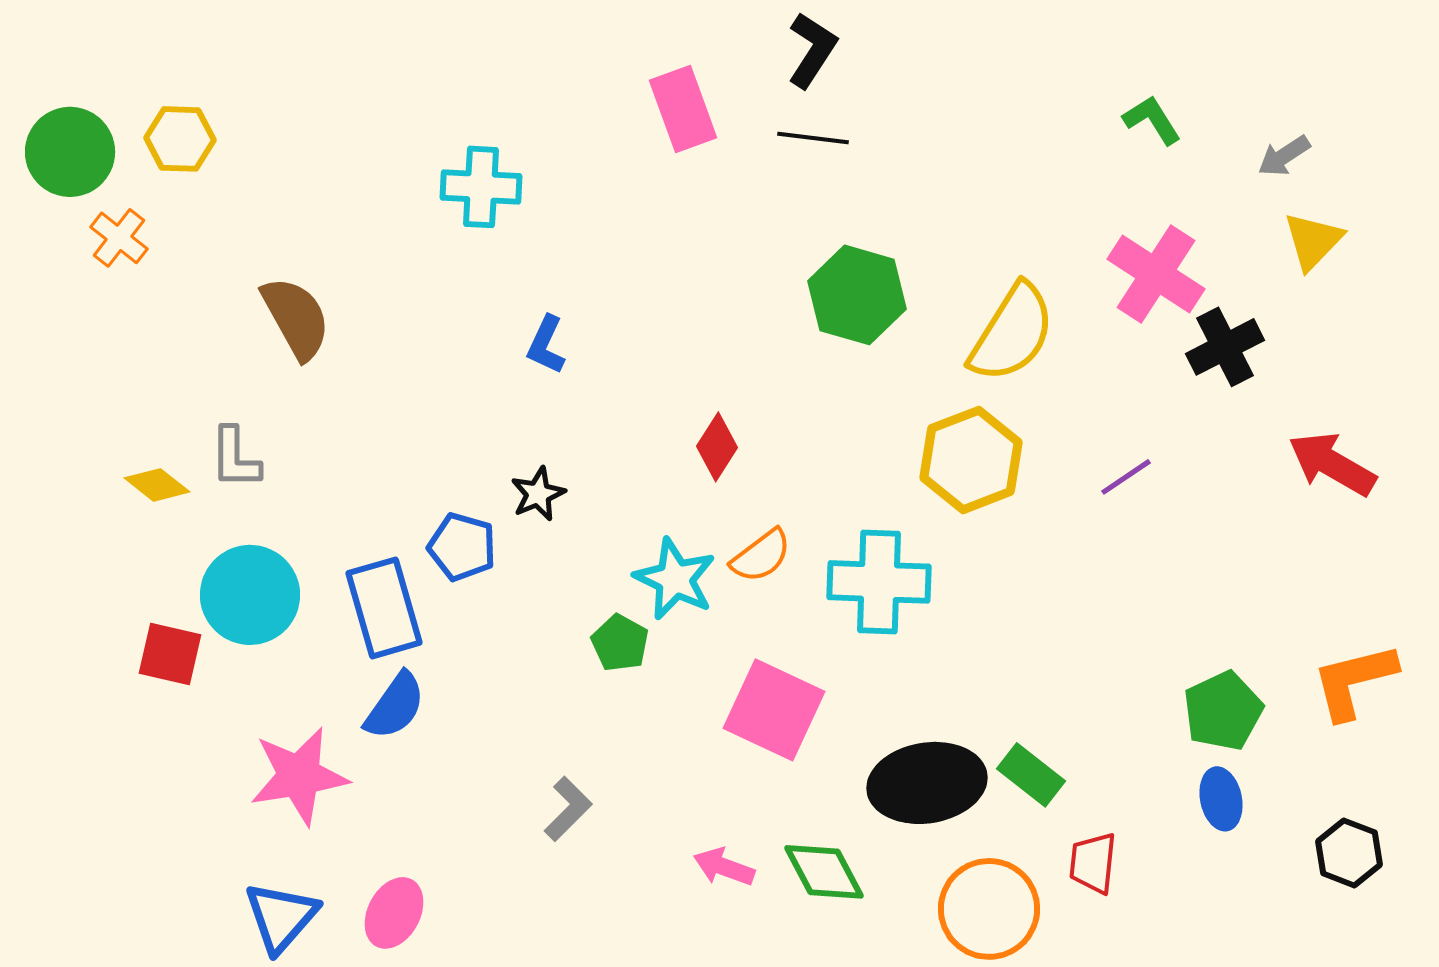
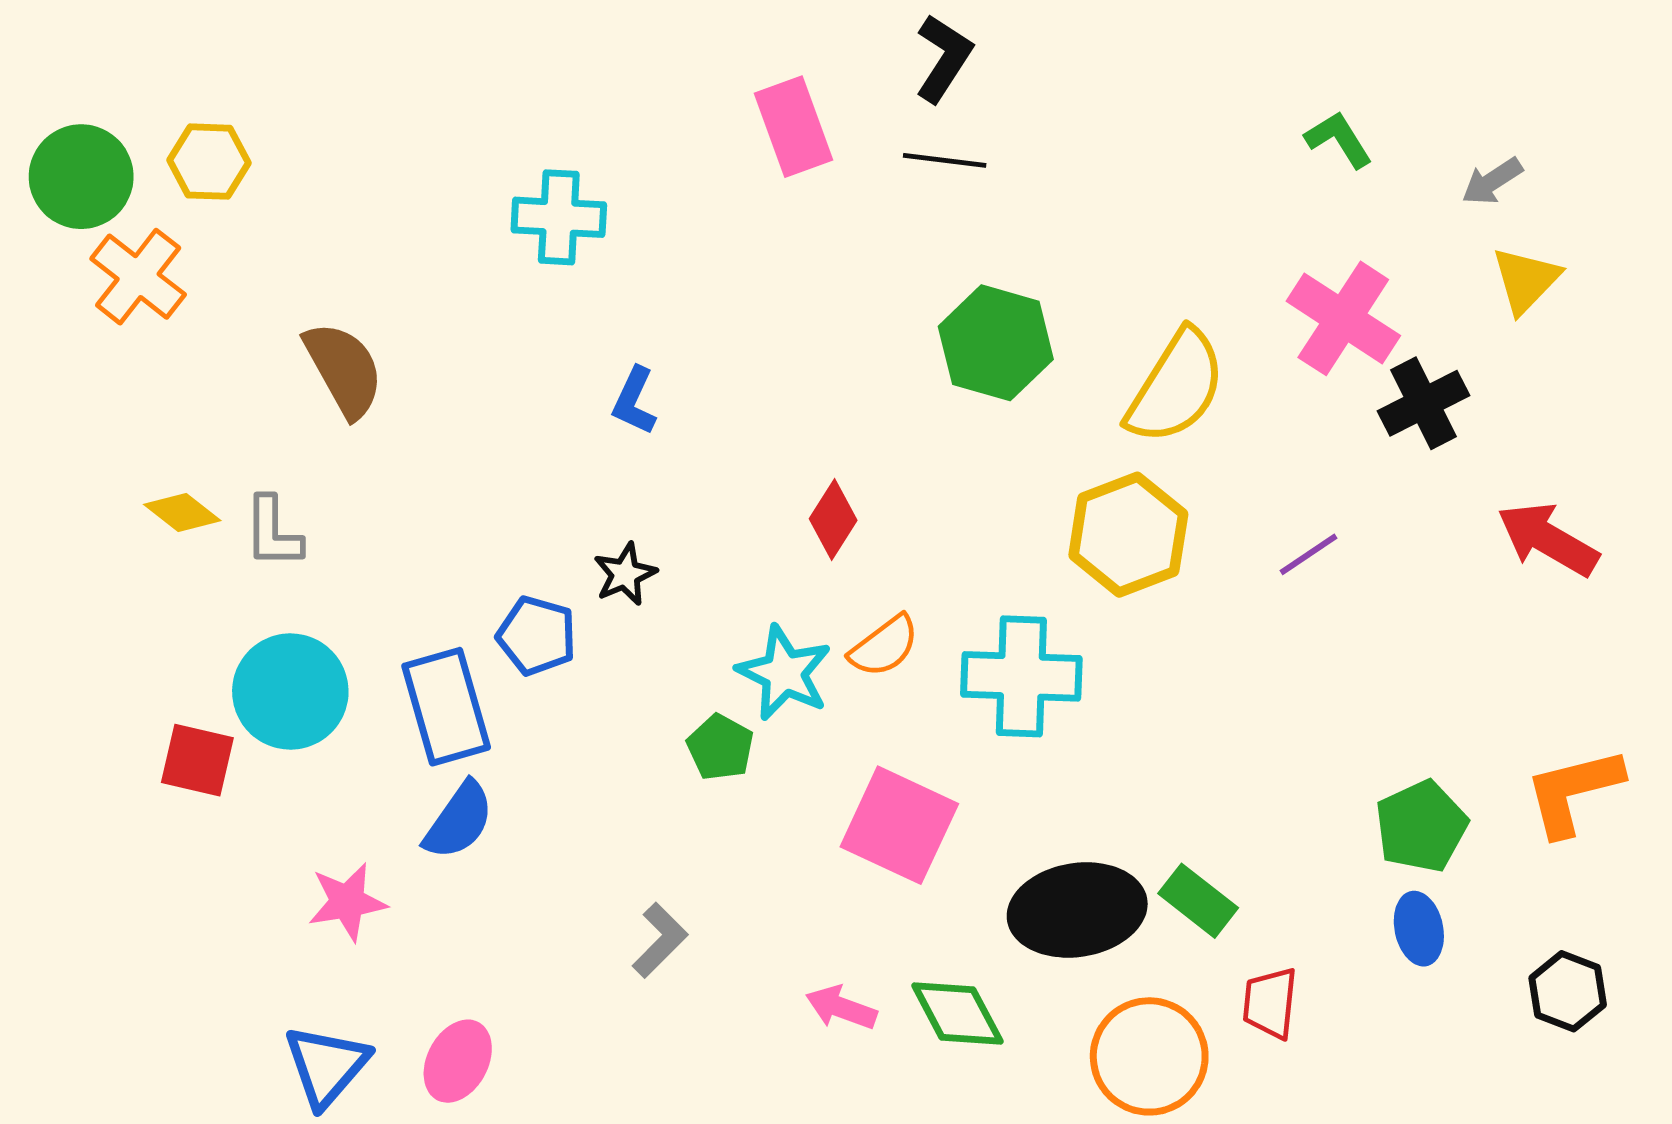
orange cross: (119, 238) -> (138, 277), size x1.4
yellow diamond: (157, 485) -> (182, 513), moved
pink star: (299, 776) -> (347, 902), size x0.7

